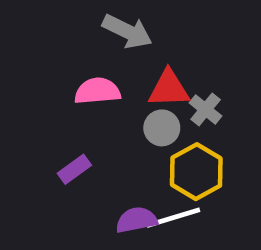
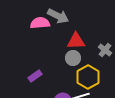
pink semicircle: (97, 91) -> (40, 23), moved
gray cross: (206, 109) -> (105, 50), moved

